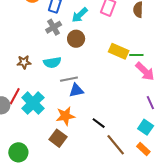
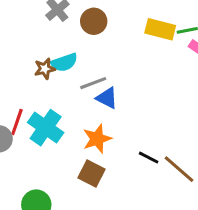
brown star: (24, 62) -> (45, 69), moved
blue triangle: (76, 90) -> (107, 98), turned 49
black line: (99, 123) -> (149, 158), moved

